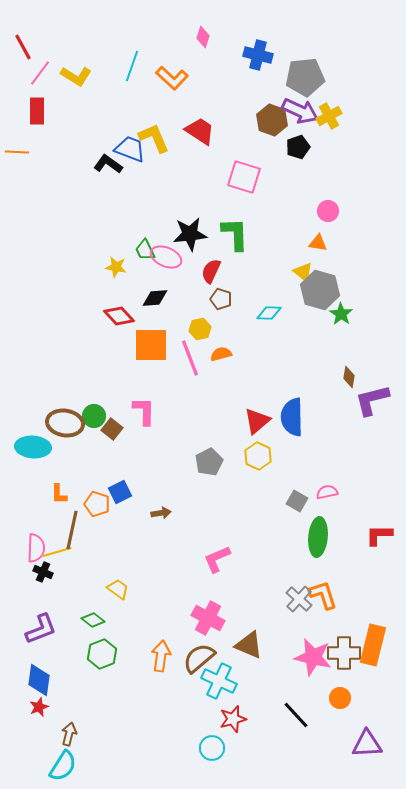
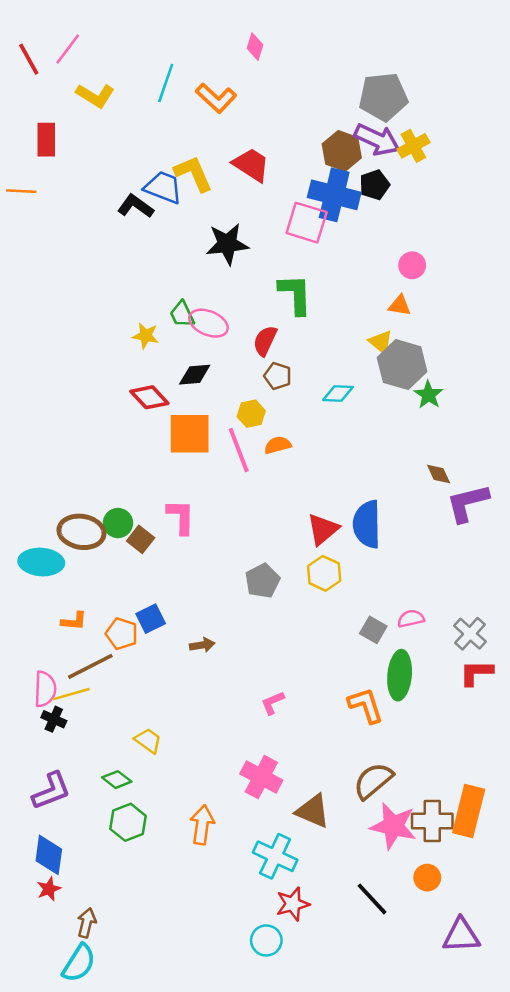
blue cross: (258, 55) -> (334, 195), moved, size x1.4
pink line: (40, 73) -> (68, 49), moved
black star: (190, 234) -> (227, 244), moved
brown diamond: (349, 377) -> (439, 474), turned -35
orange L-shape: (59, 494) -> (74, 621), turned -85
brown line: (72, 530) -> (90, 666), turned 51
pink L-shape: (217, 559) -> (273, 703), size x0.7
orange L-shape: (323, 595) -> (366, 705), moved
gray cross: (299, 599) -> (470, 634), moved
brown semicircle: (199, 658) -> (373, 781), moved

